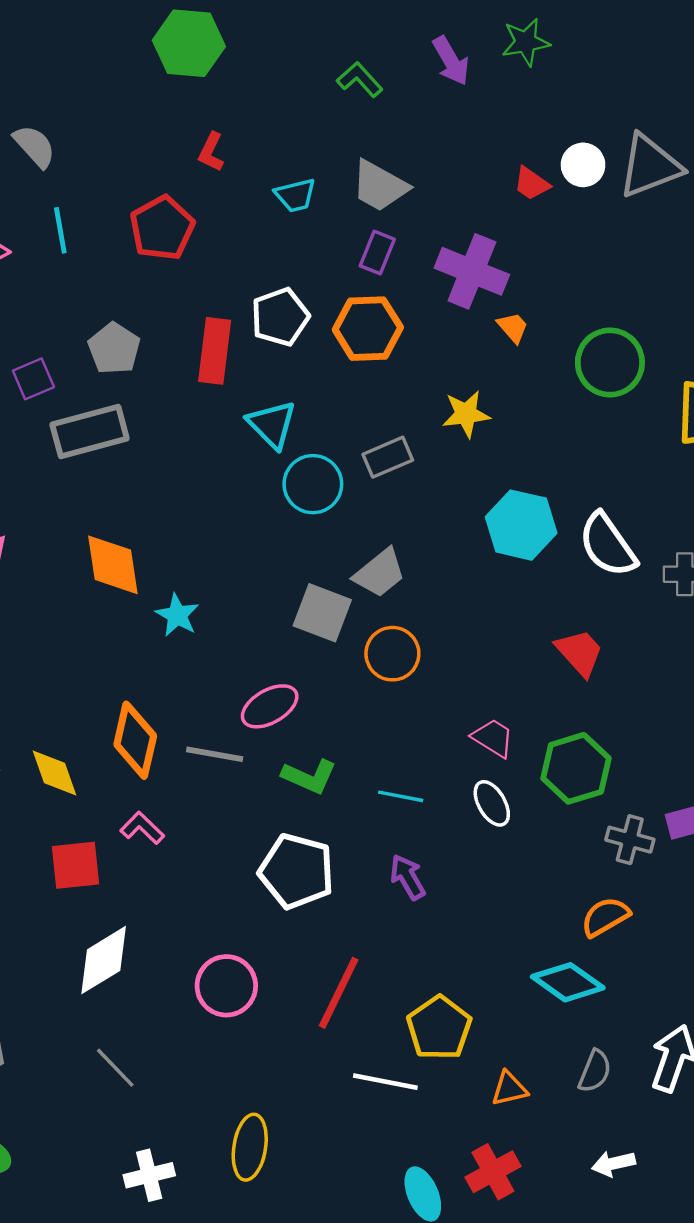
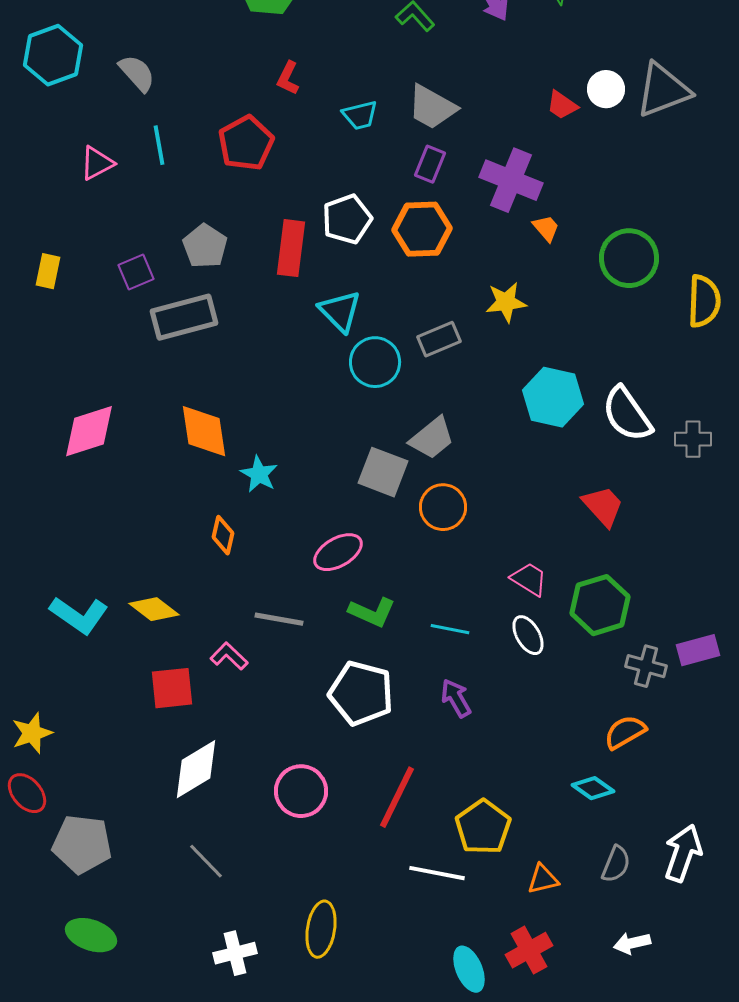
orange diamond: (135, 740) -> (223, 535), moved, size x0.6
gray line: (215, 754) -> (279, 619), moved
yellow diamond: (54, 773) -> (154, 609), turned -33
cyan diamond: (568, 982) -> (593, 788), size x0.7

